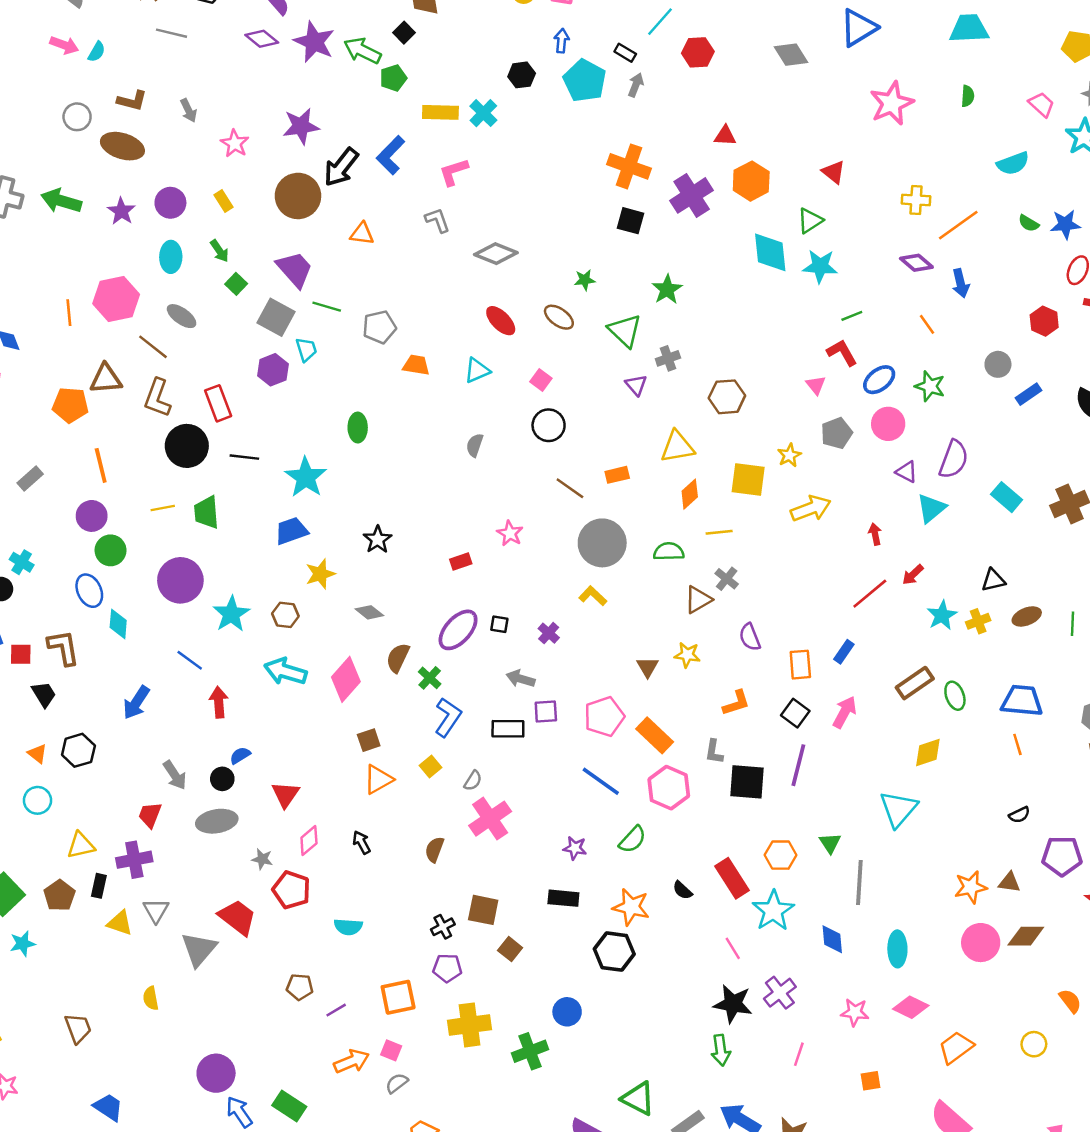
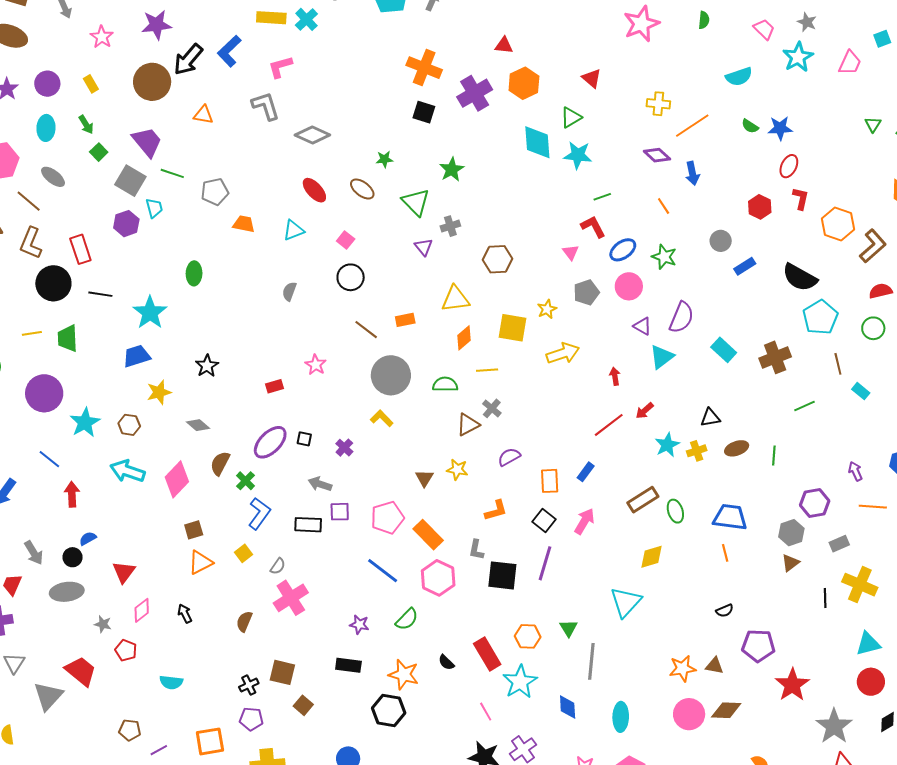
gray L-shape: (437, 220) -> (266, 106), size x1.4
purple semicircle: (750, 637) -> (509, 457), turned 80
red pentagon: (291, 890) -> (126, 650), size x0.7

